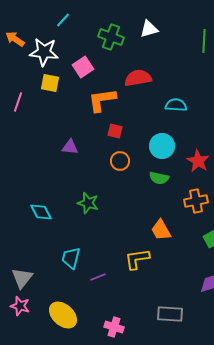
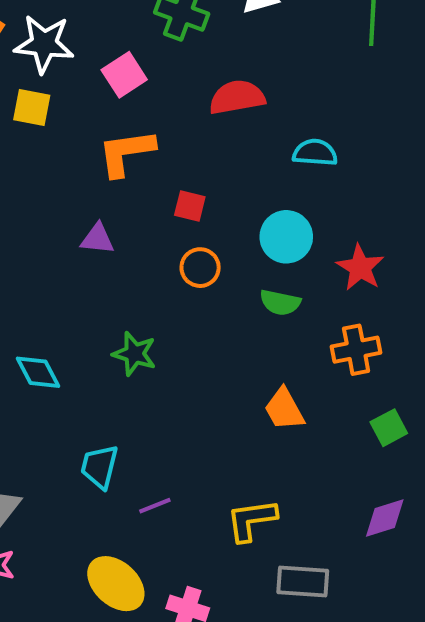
yellow square: (50, 83) -> (32, 108), moved
orange L-shape: (102, 100) -> (126, 153), moved
yellow L-shape: (137, 259) -> (251, 520), moved
yellow ellipse: (63, 315) -> (116, 584), moved

